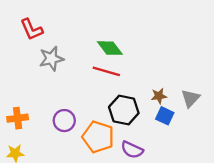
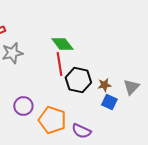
red line: (106, 71) -> (59, 64), turned 65
black hexagon: (124, 110) -> (78, 80), moved

